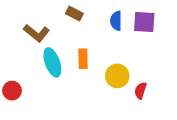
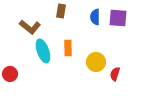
brown rectangle: (74, 13) -> (61, 11), turned 72

